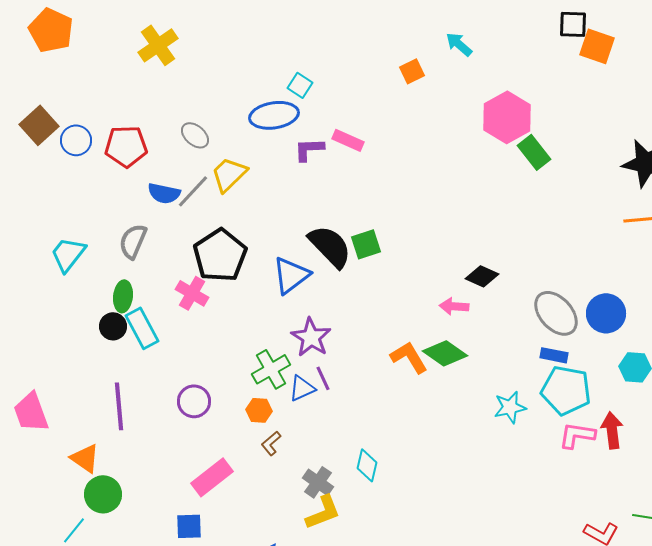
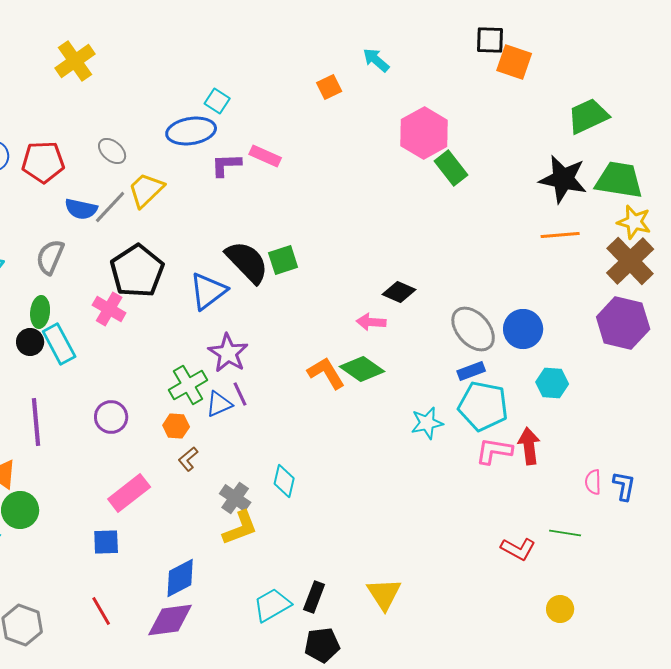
blue rectangle: (554, 355) -> (471, 371), turned -32

